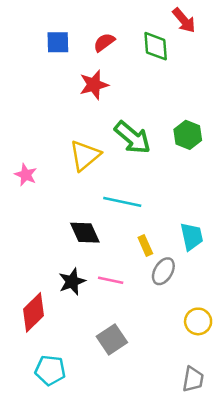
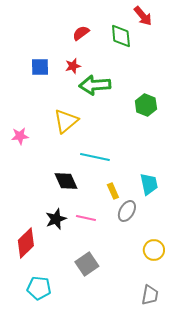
blue square: (58, 42) -> (40, 67), moved
red star: (94, 85) -> (73, 66), size x0.7
green arrow: (132, 137) -> (95, 85), moved, turned 136
pink star: (26, 175) -> (20, 136), turned -30

